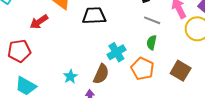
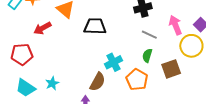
brown square: (181, 71) -> (171, 69), moved, turned 36
cyan star: (70, 76) -> (52, 83), moved

